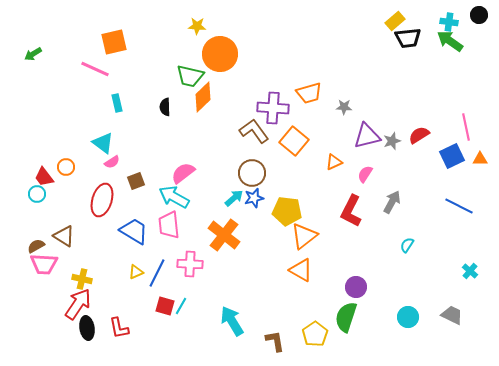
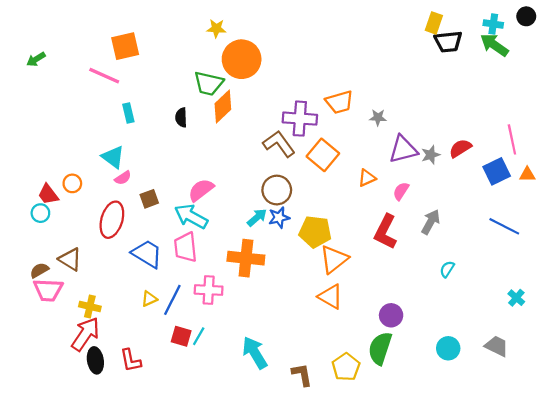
yellow rectangle: (395, 21) -> (434, 23), turned -30
orange cross: (224, 235) -> (246, 258), turned -32

